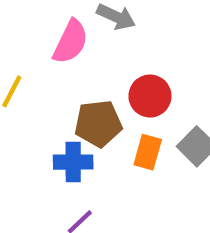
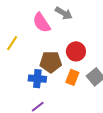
pink semicircle: (71, 42) -> (42, 23), turned 115

